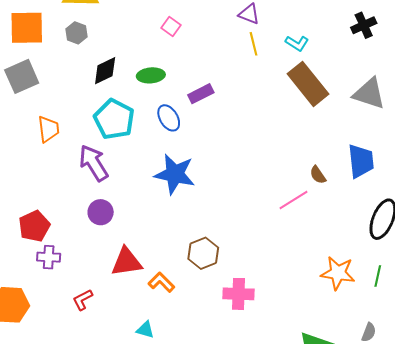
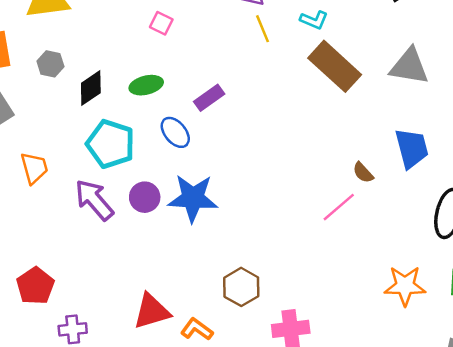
gray hexagon: (77, 33) -> (50, 64), moved
purple circle: (101, 212) -> (145, 197), moved
purple cross: (49, 257) -> (73, 329), moved

